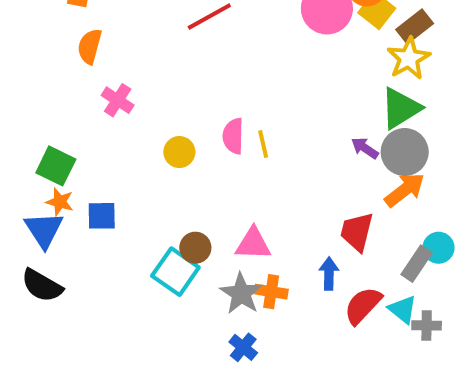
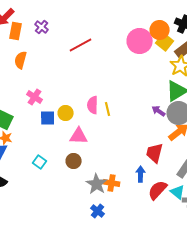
pink cross: (118, 100) -> (35, 97), moved
blue square: (102, 216) -> (48, 118), moved
pink triangle: (253, 244) -> (79, 136), moved
cyan square: (175, 272) -> (40, 162), moved, size x0.6

